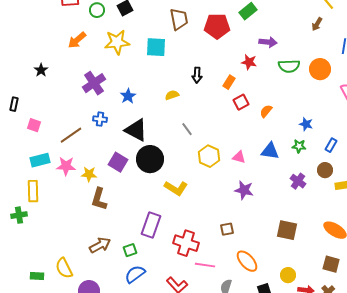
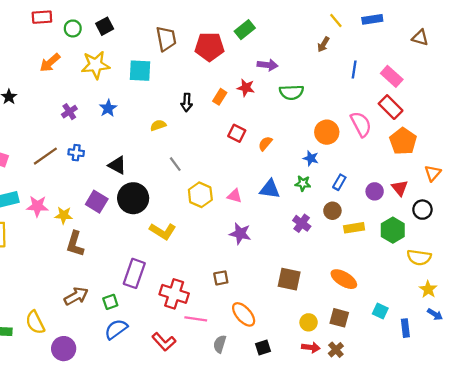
orange circle: (320, 69) -> (327, 132), moved
orange rectangle: (229, 82) -> (220, 97), moved
purple cross: (94, 83) -> (69, 112), size x0.6
blue star: (128, 96) -> (108, 108), moved
red square: (241, 102) -> (237, 133), turned -35
black triangle: (136, 130) -> (117, 165), size x0.7
brown line: (71, 135) -> (45, 156), moved
yellow circle: (288, 275) -> (309, 322), moved

